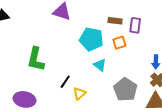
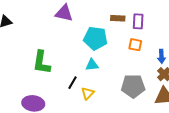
orange square: (119, 43) -> (135, 45), moved, turned 32
cyan triangle: (100, 65) -> (92, 65), moved, turned -40
gray pentagon: (125, 90) -> (133, 86), turned -30

